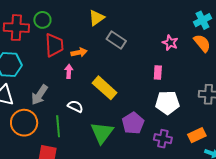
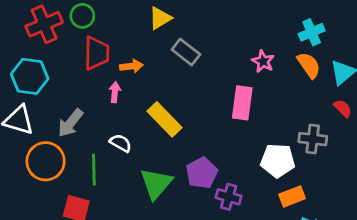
red cross: (16, 28) -> (44, 24), turned -30
pink rectangle: (158, 73) -> (242, 103), size x1.6
white pentagon: (167, 103) -> (278, 161), moved
purple cross: (163, 139) -> (229, 197), moved

